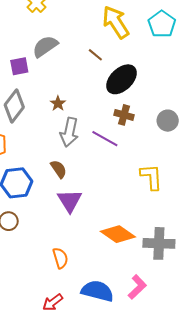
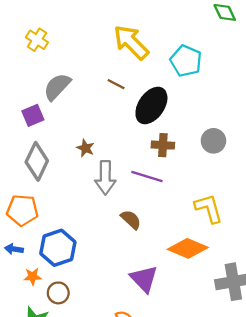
cyan pentagon: (162, 24) -> (186, 61), moved
brown semicircle: (59, 169) -> (131, 220), moved
purple triangle: (70, 201) -> (144, 279), moved
orange diamond: (118, 234) -> (188, 248), moved

